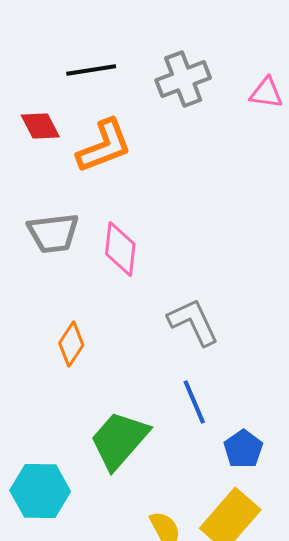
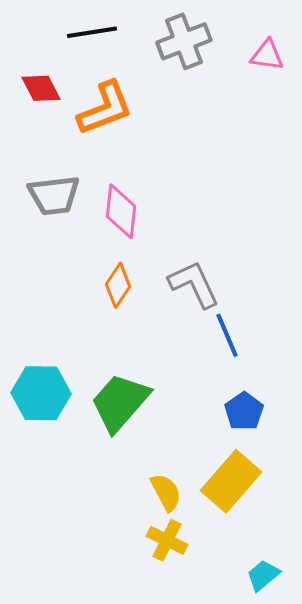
orange diamond: (71, 344) -> (118, 285), moved
blue line: (194, 402) -> (227, 335), moved
cyan hexagon: (40, 491) -> (41, 393), moved

